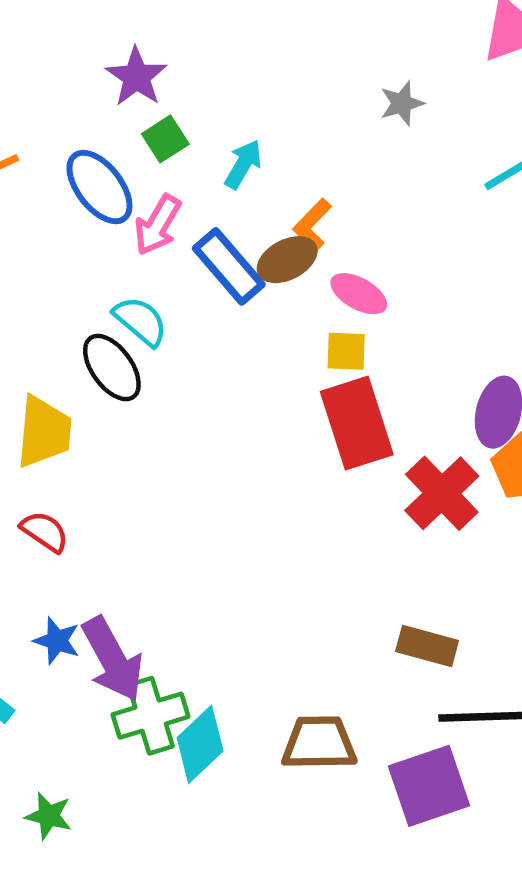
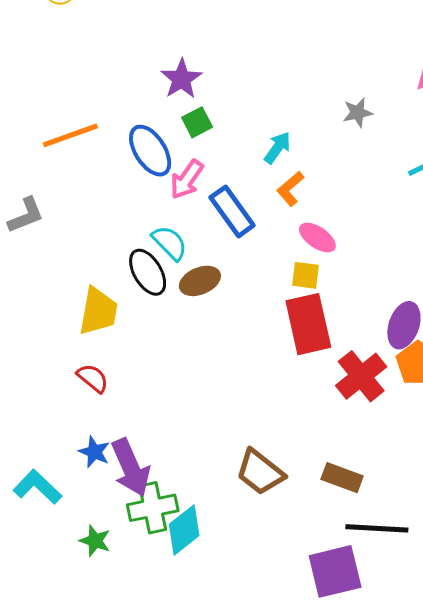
cyan arrow: (243, 164) -> (277, 148), moved
brown ellipse: (287, 260) -> (200, 281), moved
brown trapezoid: (319, 743) -> (260, 472), moved, turned -146
green star: (49, 816) -> (95, 541), moved

